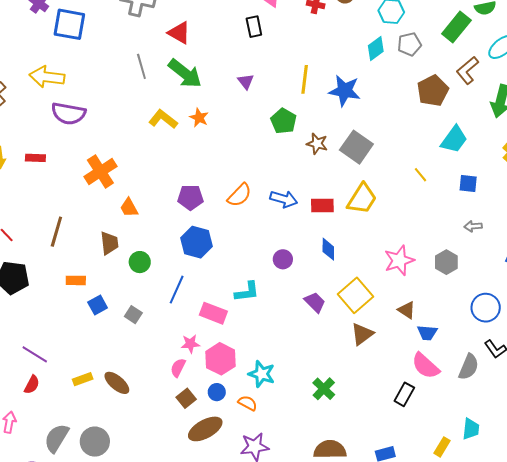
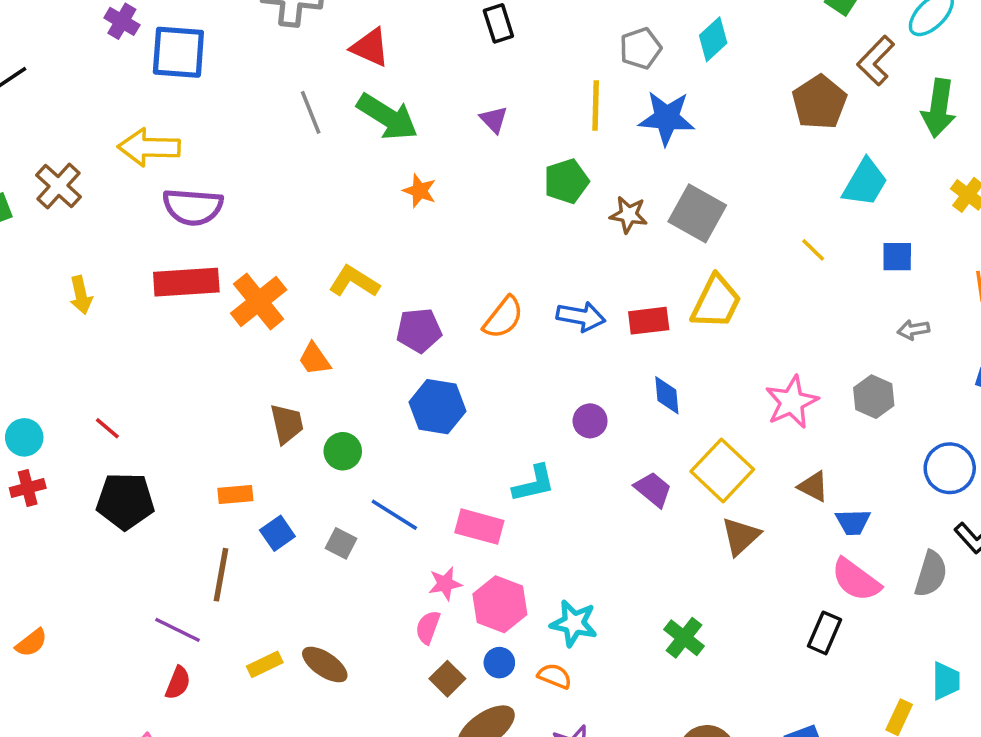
gray pentagon: (410, 44) -> (640, 48), moved
yellow L-shape: (163, 119) -> (354, 281), moved
green pentagon: (283, 121) -> (566, 181), turned 30
red rectangle: (35, 158) -> (186, 282), moved, size x1.8
brown line: (56, 232) -> (221, 575), moved
blue line: (177, 290) -> (394, 515), moved, turned -76

